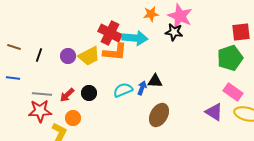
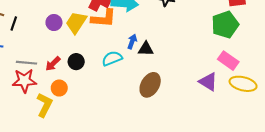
black line: (39, 55) -> (14, 24), moved
yellow trapezoid: (89, 56) -> (76, 23), turned 150
blue arrow: (142, 88) -> (132, 42), moved

